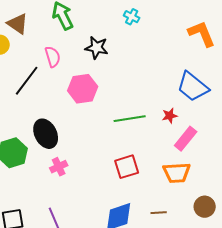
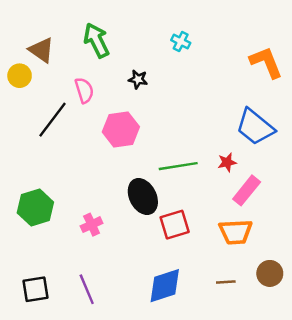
black star: (97, 48) -> (138, 79), size x0.7
black ellipse: (46, 134) -> (143, 197), moved
brown line: (159, 213) -> (226, 282), moved

